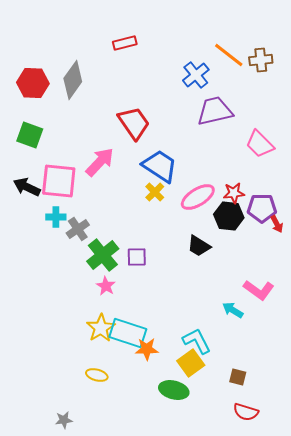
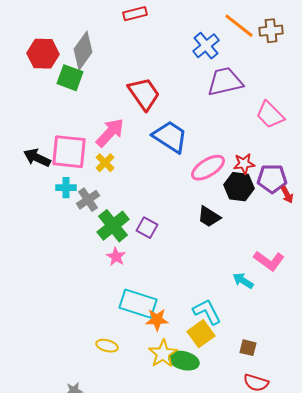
green square: (30, 135) -> (70, 78), moved
yellow cross: (155, 192) -> (105, 163), moved
purple square: (137, 257) -> (147, 228), turned 30
yellow star: (101, 328) -> (163, 354), moved

